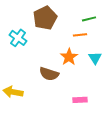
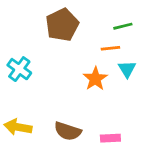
cyan cross: (18, 38) -> (19, 69), moved
cyan triangle: (95, 58) -> (127, 69), moved
brown semicircle: (49, 74) -> (68, 131), moved

